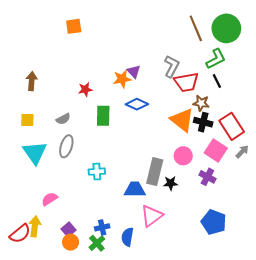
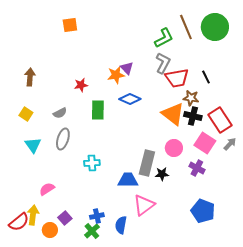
green L-shape: (216, 59) -> (164, 38), moved
yellow square: (27, 120) -> (26, 114), turned 32
cyan triangle: (35, 153) -> (33, 145), size x0.7
orange circle: (71, 242) -> (50, 230), moved

